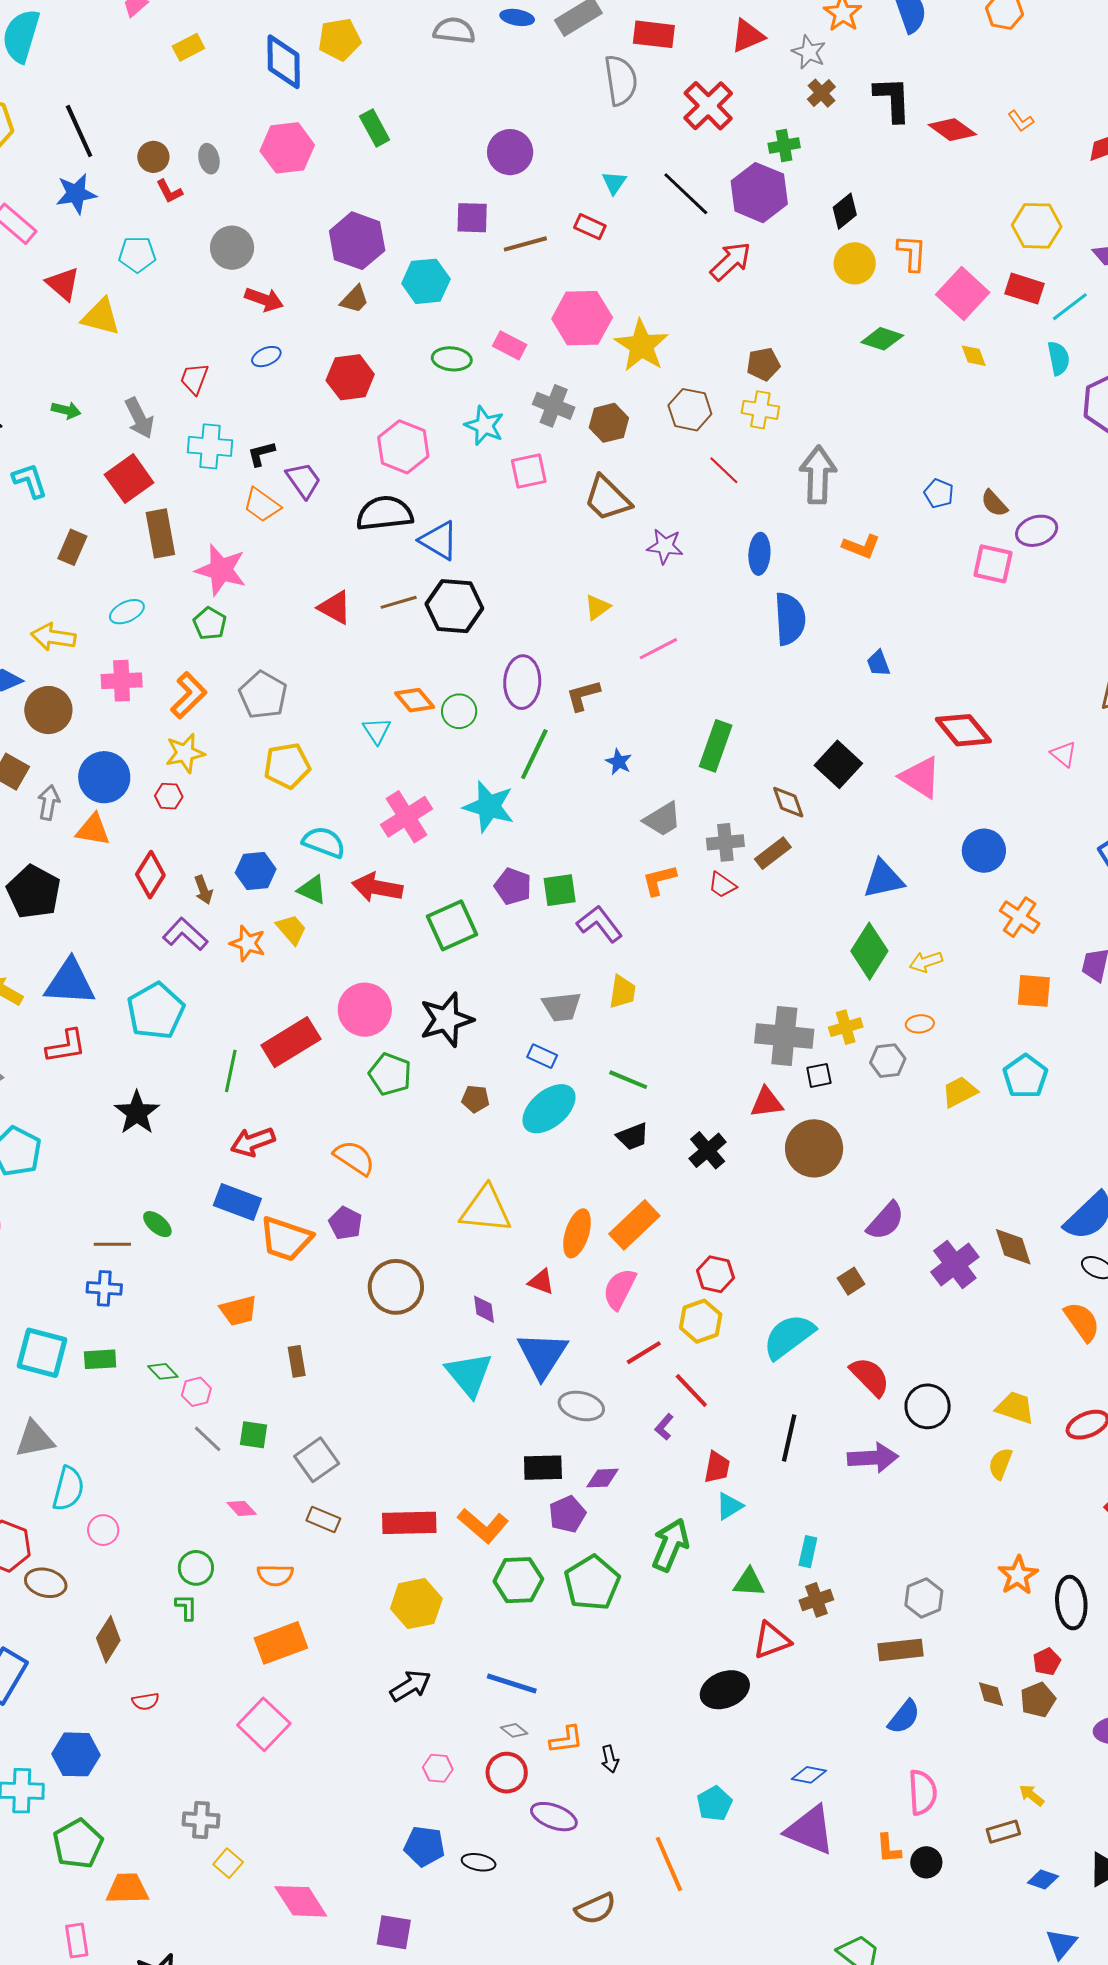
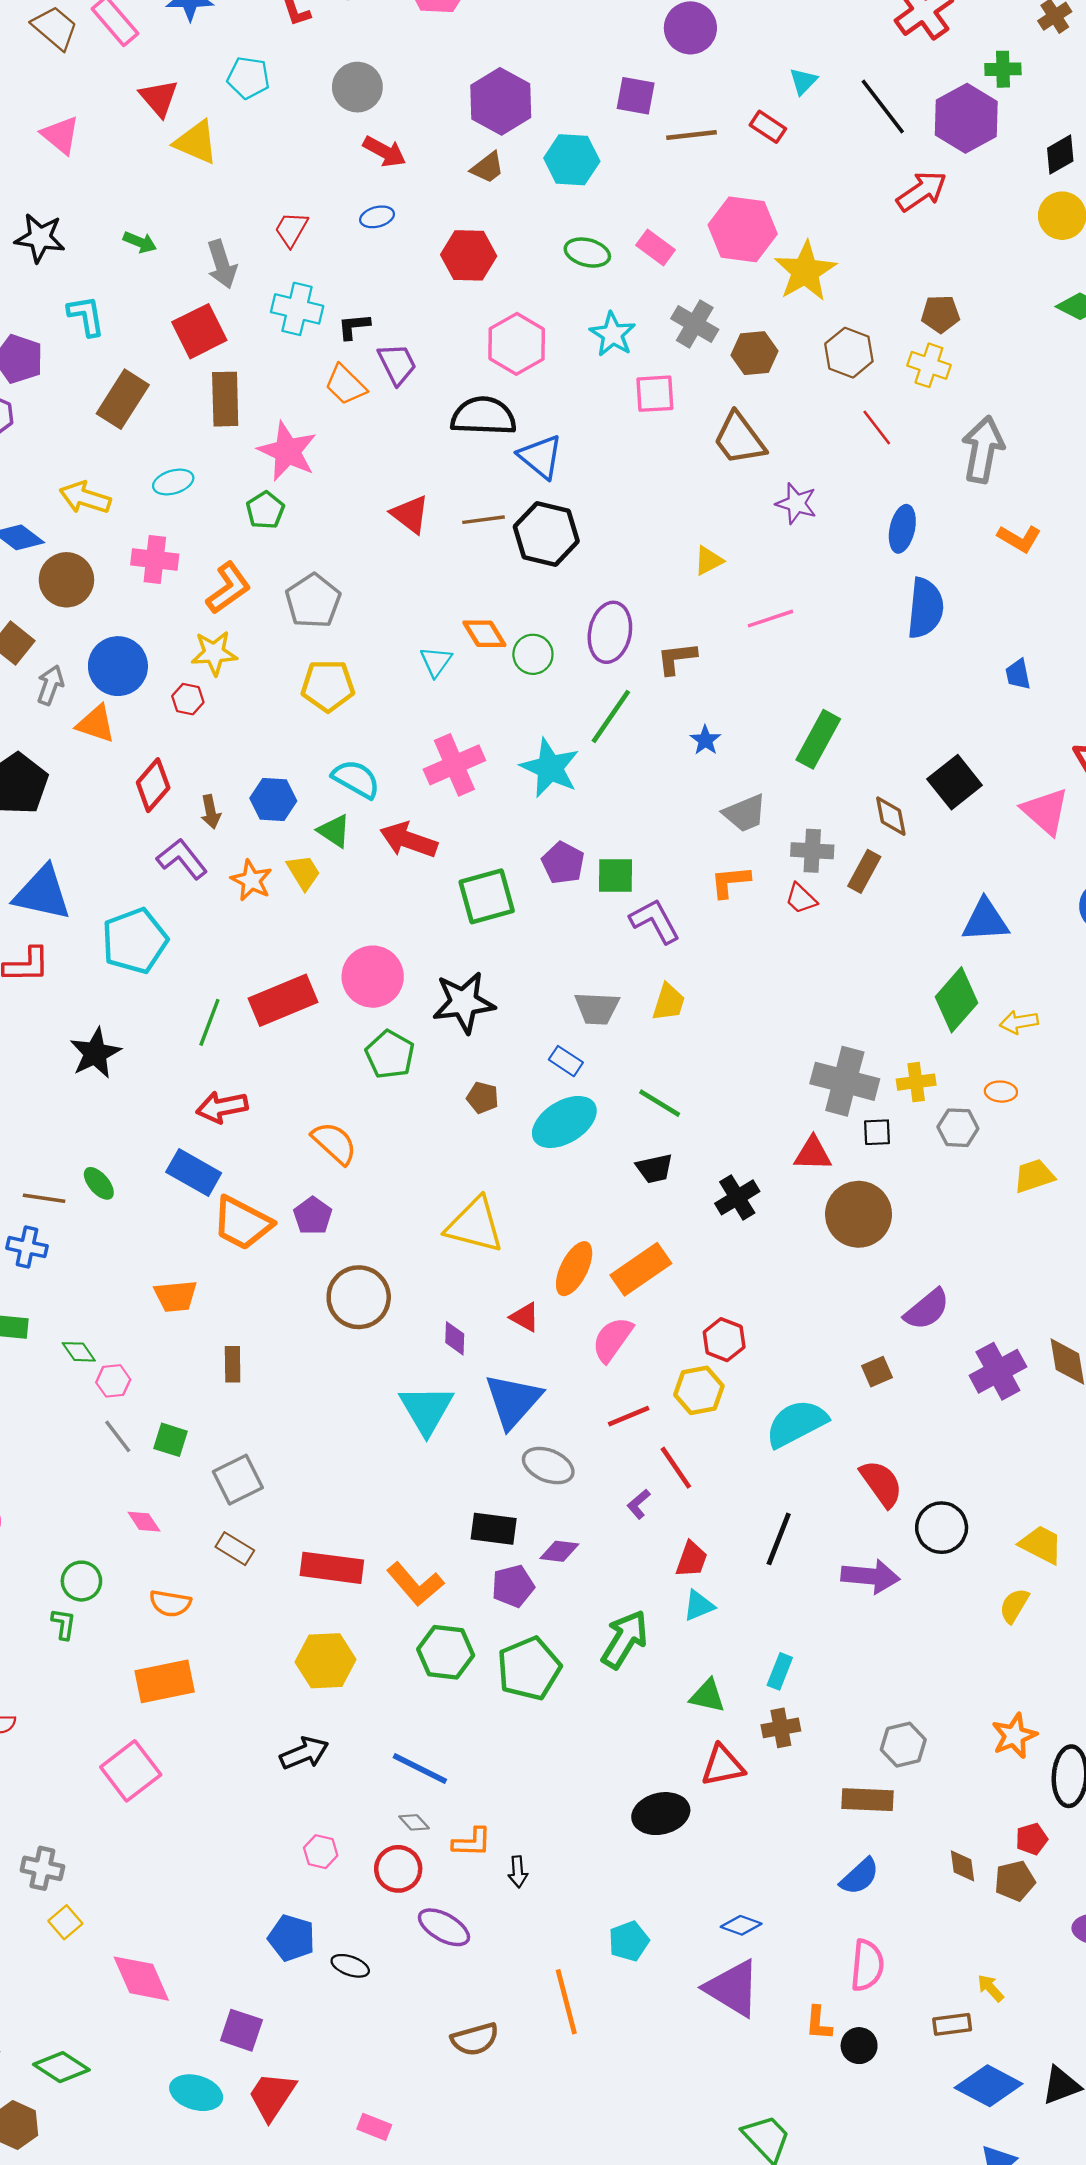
brown rectangle: (72, 547) -> (123, 399), size x1.4
brown rectangle: (773, 853) -> (864, 871), turned -33
blue diamond: (1043, 1879) -> (989, 2086), size x1.8

